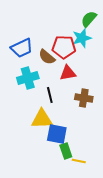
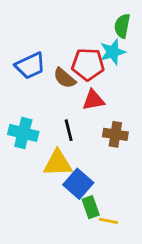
green semicircle: (89, 19) -> (122, 26), turned -30
cyan cross: (28, 78) -> (23, 133), moved, turned 30
blue square: (57, 134) -> (78, 184), turned 30

